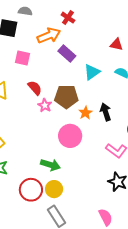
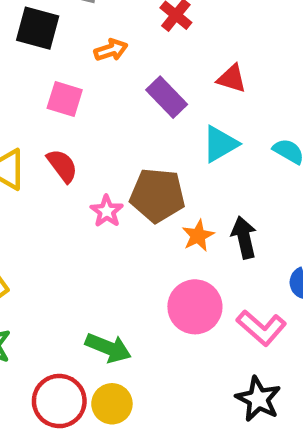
orange arrow: (49, 36) -> (111, 50), moved, size x0.6
red triangle: (116, 44) -> (232, 79), moved
red semicircle: (35, 88) -> (62, 166), moved
pink circle: (70, 136) -> (195, 307), moved

